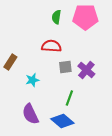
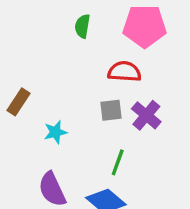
green semicircle: (56, 17) -> (82, 26), moved
red semicircle: (51, 46) -> (124, 72), moved

